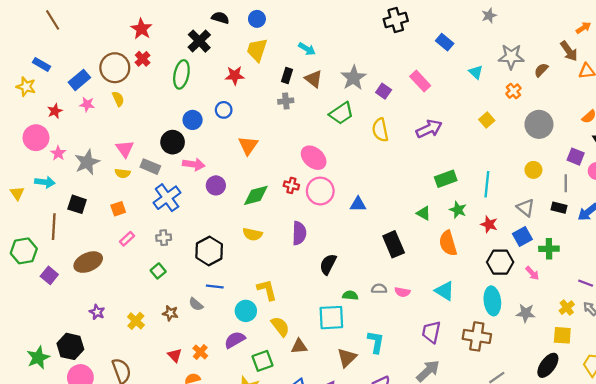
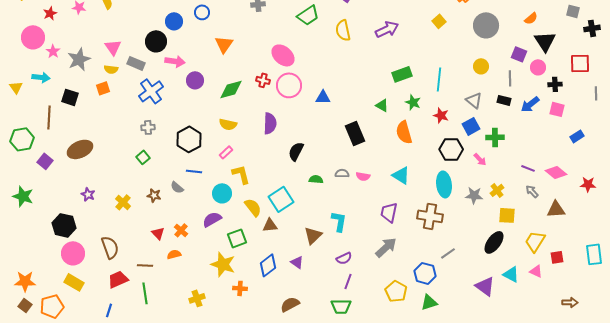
orange square: (118, 209) -> (103, 88), moved
pink rectangle: (127, 239) -> (226, 152), moved
yellow cross: (567, 308) -> (497, 190), moved
cyan square: (331, 318) -> (281, 199), moved, turned -30
green star: (38, 358) -> (23, 196), moved, turned -30

